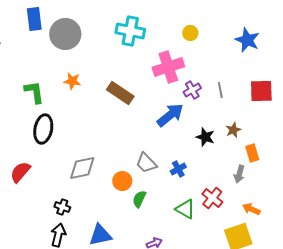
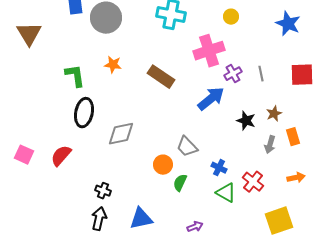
gray diamond: (82, 168) -> (121, 134), moved
blue cross: (178, 169) -> (219, 168), moved, turned -35
gray arrow: (239, 174) -> (270, 145), moved
orange arrow: (251, 209) -> (296, 178), moved, turned 144

